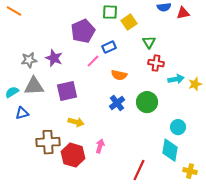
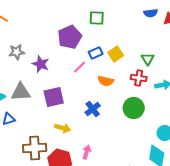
yellow square: (129, 22) -> (116, 54), moved
green triangle: (149, 42) -> (148, 59), moved
gray star: (29, 60) -> (17, 52), moved
red cross: (156, 63) -> (139, 78), moved
blue cross: (117, 103) -> (93, 109), moved

